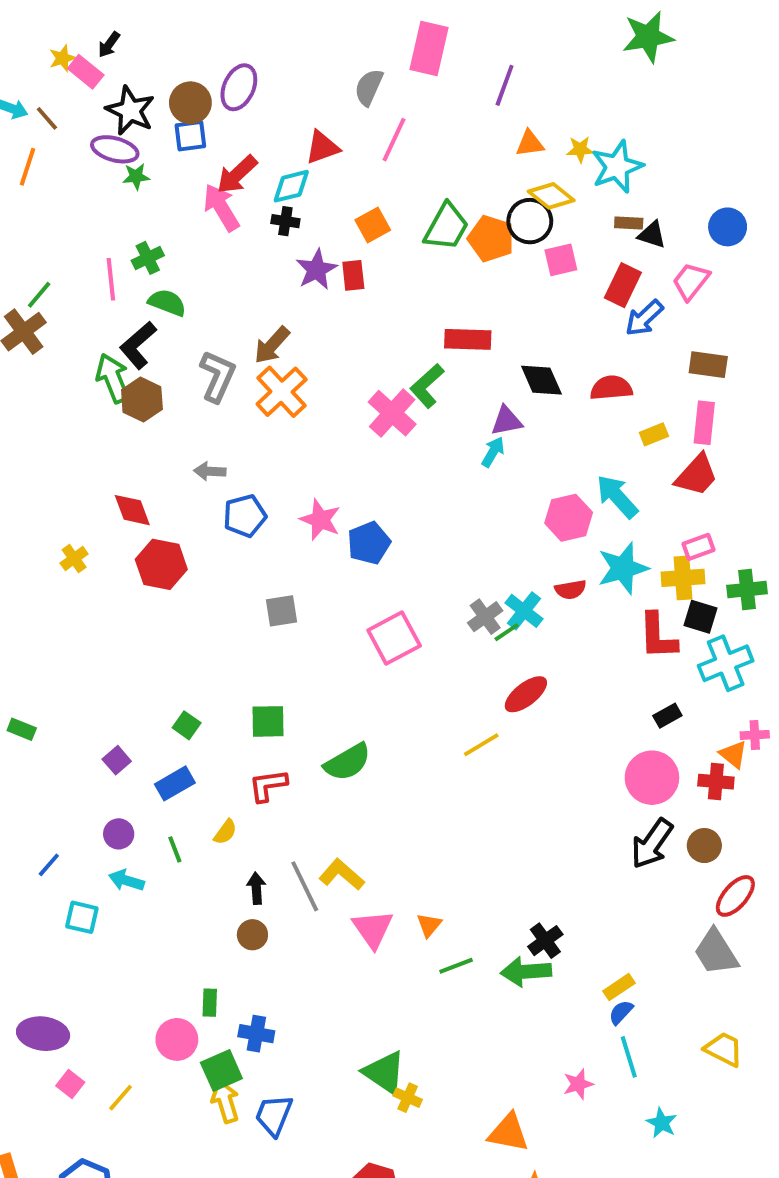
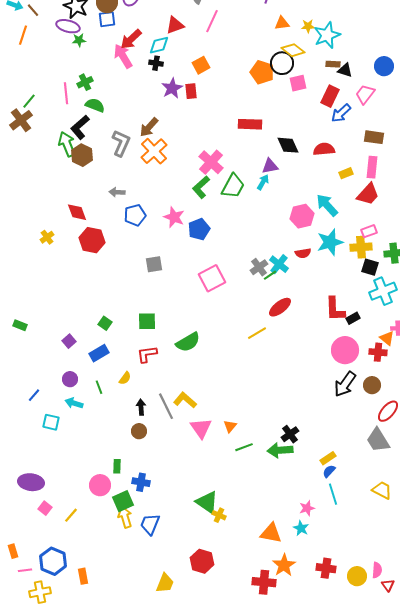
green trapezoid: (446, 227) -> (233, 186), moved
green L-shape: (427, 386) -> (201, 187), moved
red L-shape: (658, 636) -> (335, 309), moved
cyan star: (662, 1123) -> (301, 528), moved

